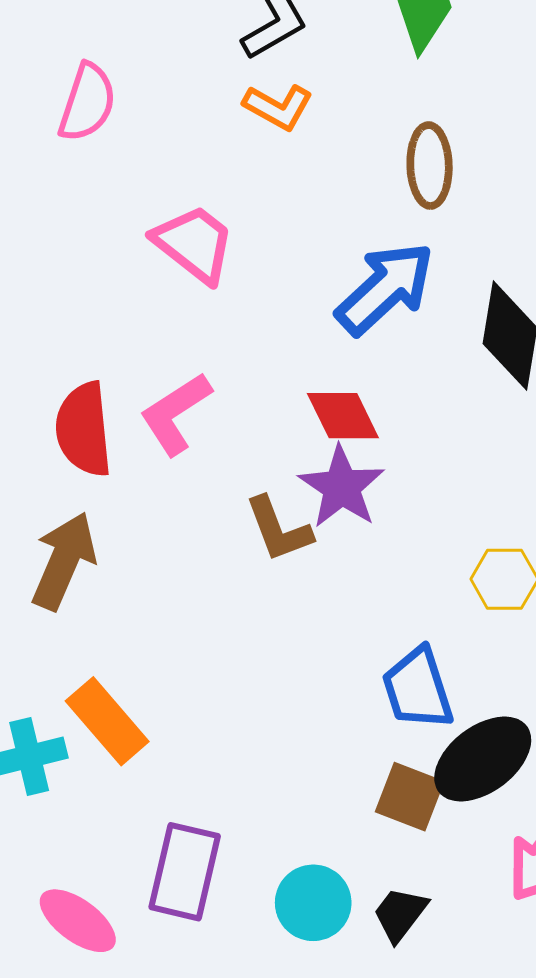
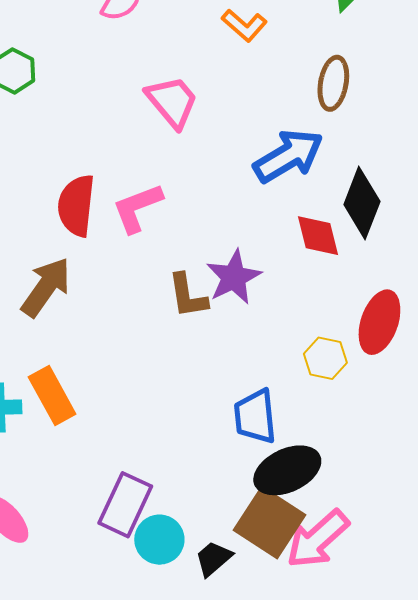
red diamond: (343, 416) -> (318, 236), moved
brown square: (410, 797) -> (269, 522), moved, size x1.5
purple rectangle: (185, 872) -> (125, 505), moved

